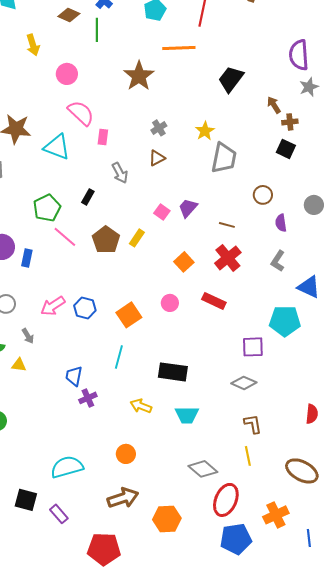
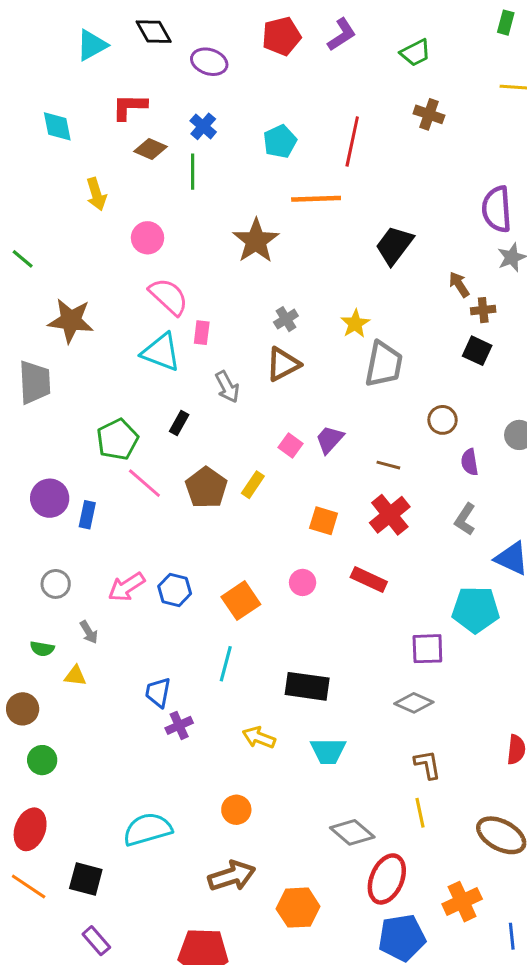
cyan triangle: (57, 147) -> (161, 352), moved
brown triangle: (157, 158) -> (283, 364), size x1.4
orange square: (184, 262) -> (324, 521), turned -30
purple rectangle: (59, 514) -> (96, 941), moved

